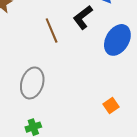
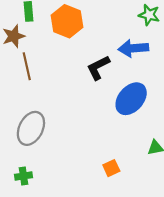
brown line: (52, 31) -> (27, 66), moved

